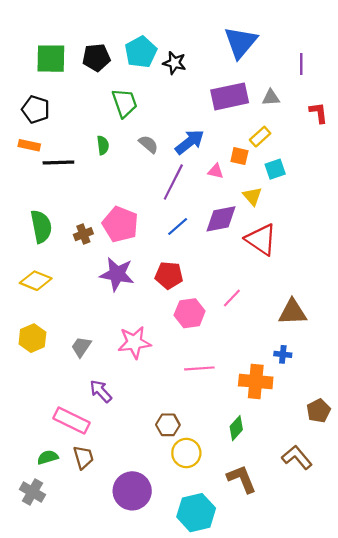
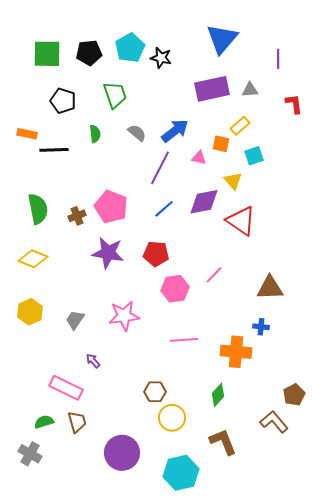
black pentagon: (36, 109) -> (63, 101), moved
purple arrow: (101, 391) -> (93, 361), size x0.7
brown pentagon: (319, 411) -> (294, 395), moved

